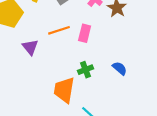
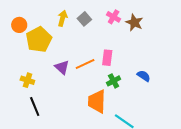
orange line: (59, 30) -> (85, 64), moved
pink rectangle: (85, 33) -> (107, 58), moved

